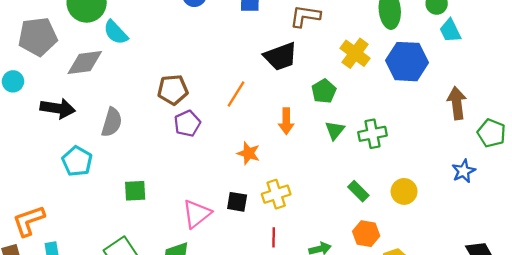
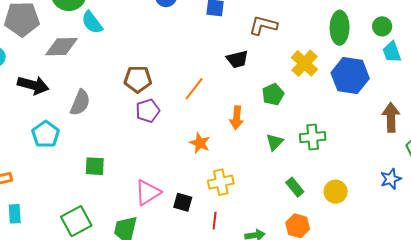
black trapezoid: (280, 56) -> (237, 59), size x0.7
green triangle: (335, 130) -> (275, 142), moved
black square: (237, 202) -> (183, 202), moved

